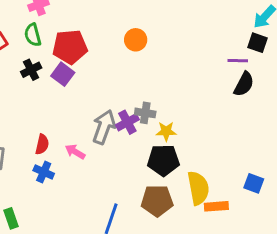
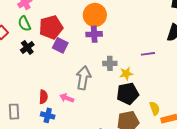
orange circle: (136, 40) -> (95, 15), size x1.5
purple line: (238, 61) -> (148, 54), moved
purple square: (63, 74) -> (60, 45), moved
purple cross: (127, 122) -> (94, 34), moved, turned 35
yellow semicircle: (198, 188) -> (155, 108), size x0.6

